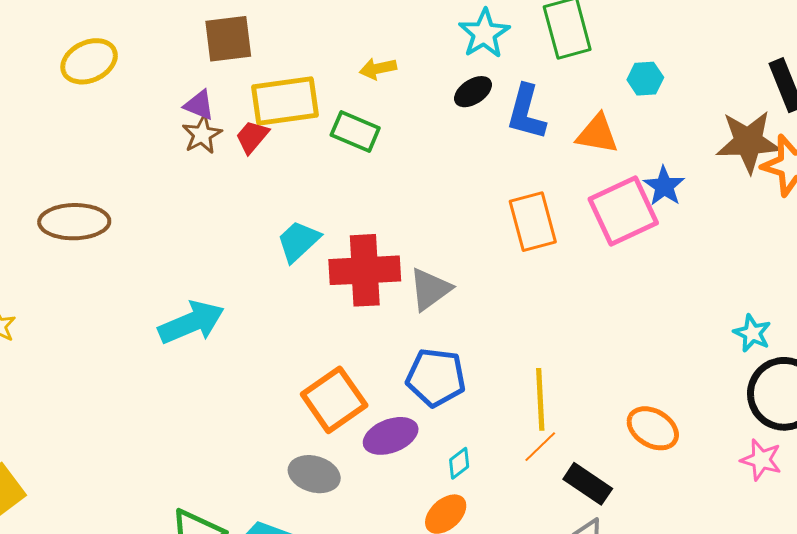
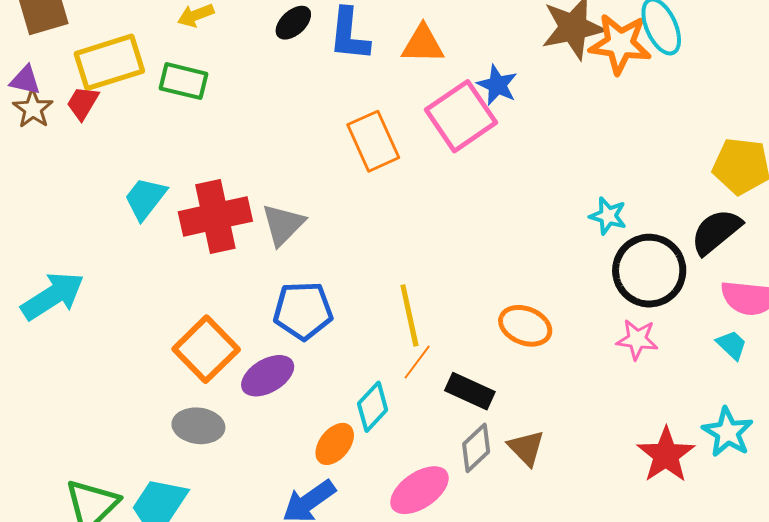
cyan diamond: (459, 463) -> (373, 407), moved, size x1.5

